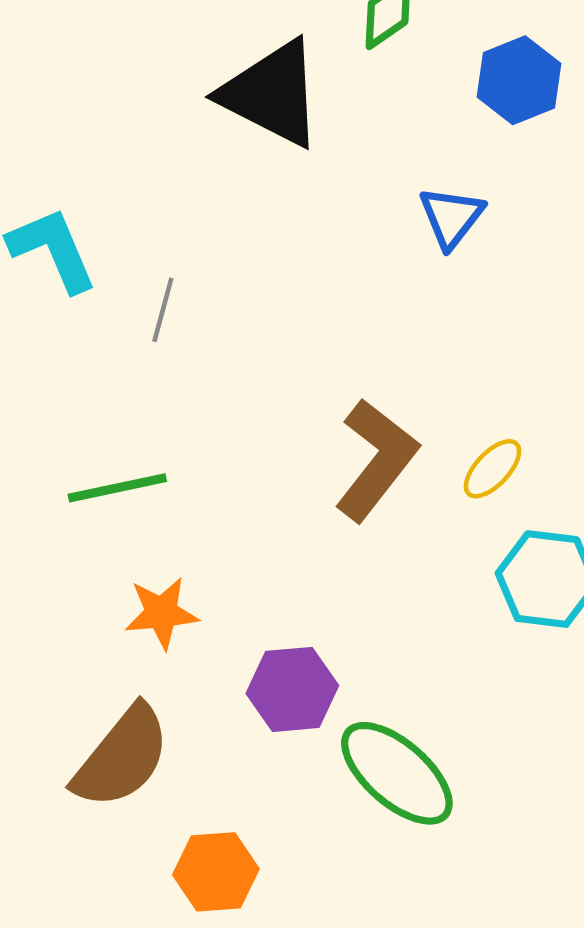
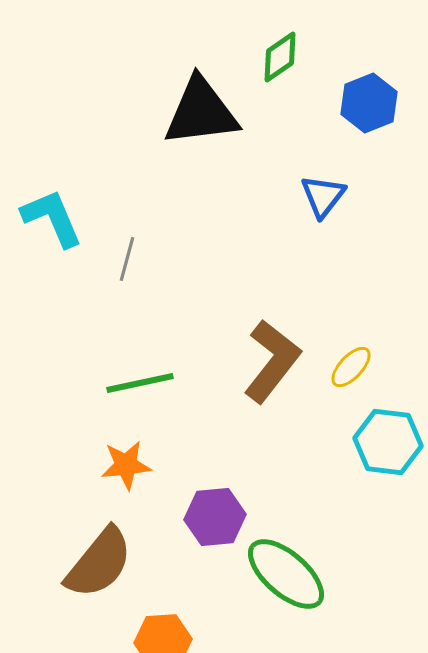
black triangle: (272, 94) -> (201, 112), turned -34
green line: (117, 488) -> (140, 383), moved

